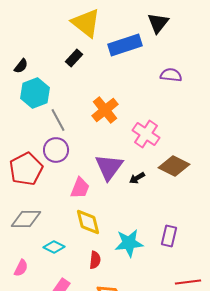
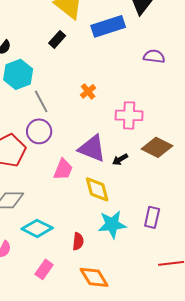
orange cross: (105, 110) -> (88, 91), size x0.6
pink cross: (146, 134) -> (129, 115), turned -32
purple triangle: (109, 167) -> (92, 148), turned -44
yellow diamond: (88, 222) -> (97, 189), moved
cyan diamond: (54, 247) -> (37, 228), size x1.4

